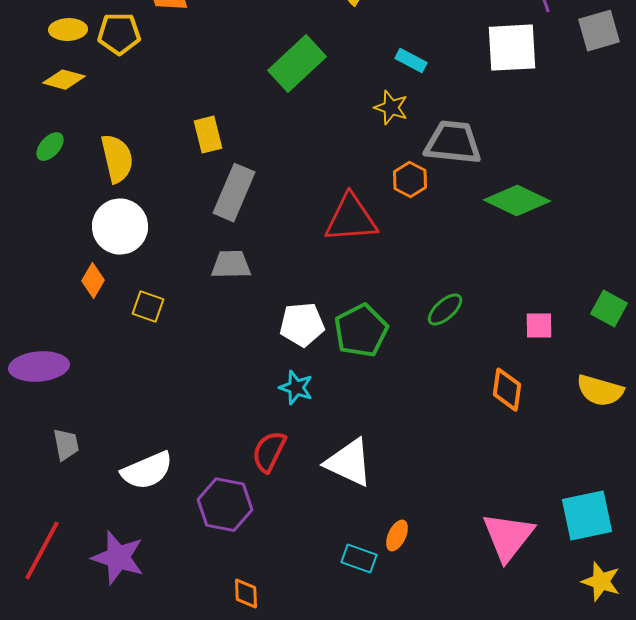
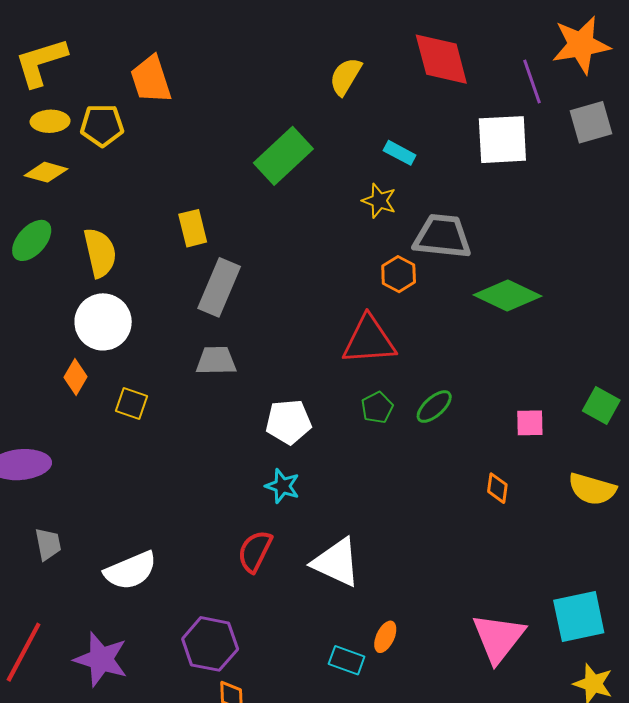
green ellipse: (50, 147) -> (32, 240), size x1.4
red triangle: (351, 219) -> (369, 340), moved
green pentagon: (361, 331) -> (377, 408), moved, size x0.6
orange diamond: (507, 390) -> (497, 488), size x0.7
purple hexagon: (225, 505) -> (210, 644), moved

